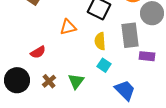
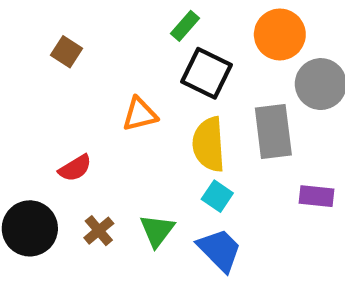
yellow semicircle: (100, 41) -> (209, 144), size x1.4
purple rectangle: (147, 56) -> (316, 196), moved
blue trapezoid: (125, 90) -> (219, 250), moved

